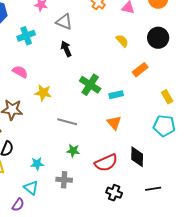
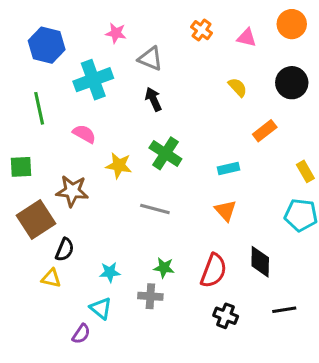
cyan cross: (26, 36) -> (93, 80), size x1.4
green cross: (90, 85) -> (165, 153), moved
green star: (73, 151) -> (164, 268), moved
red semicircle: (106, 163) -> (214, 271), turned -45

